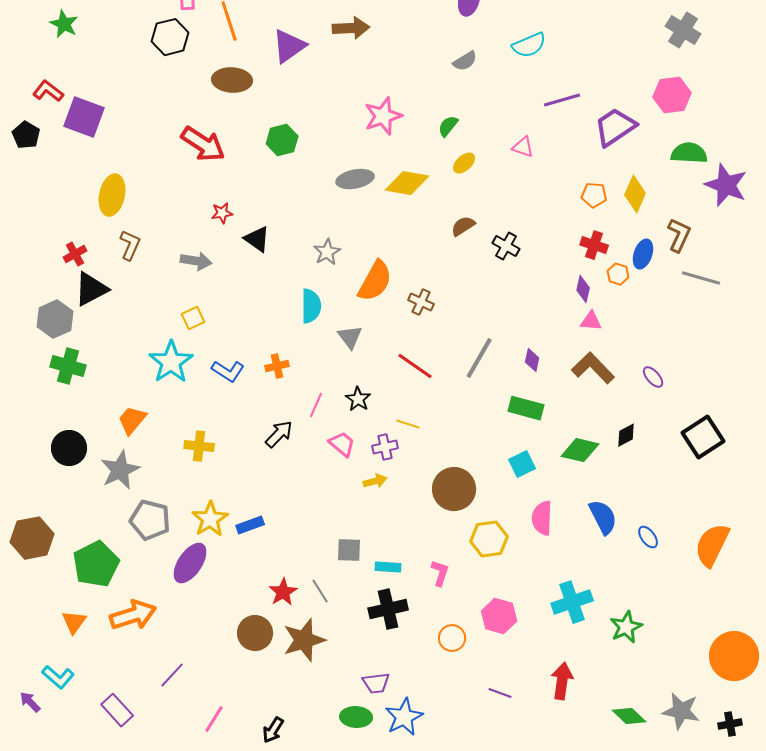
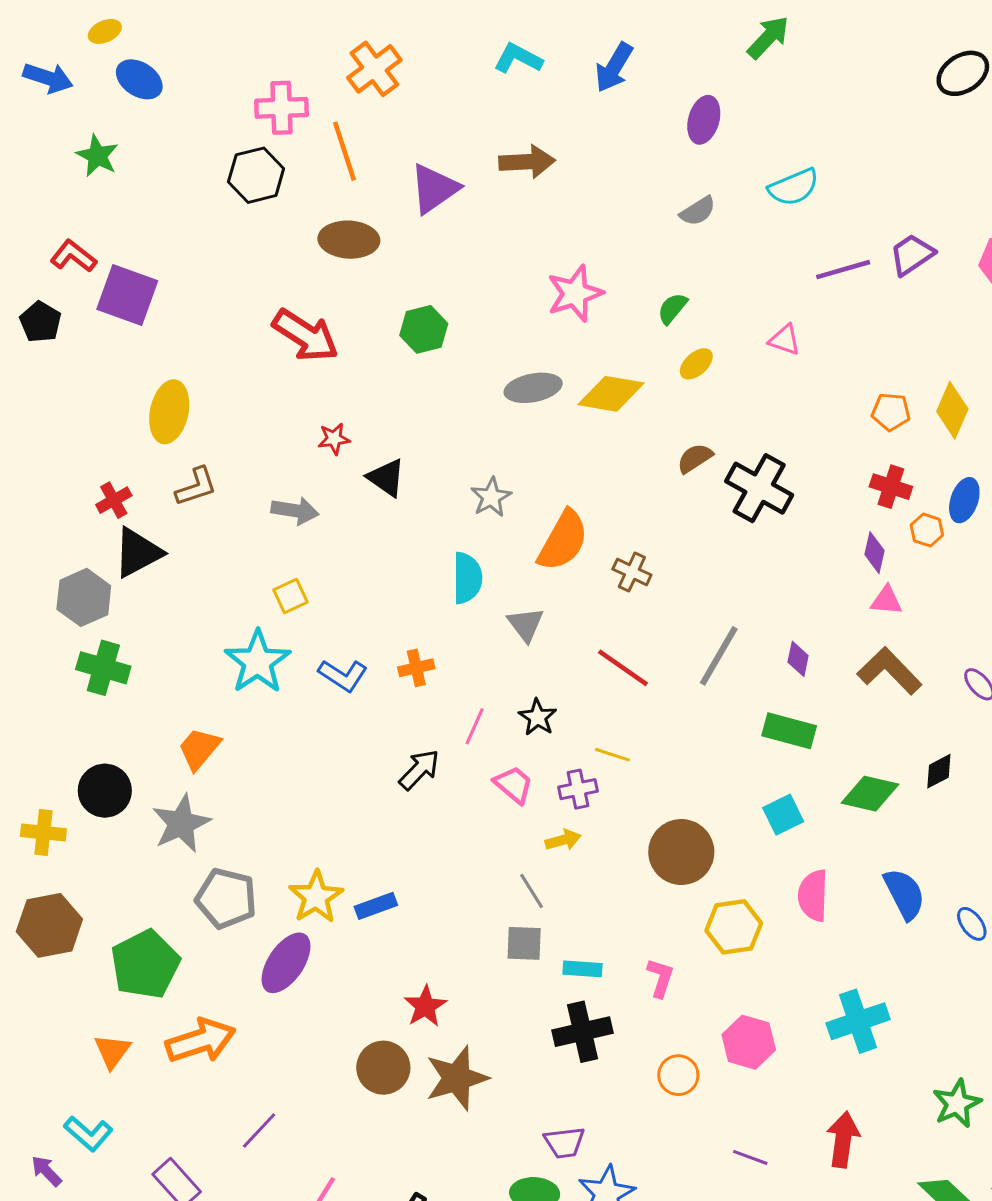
purple trapezoid: (615, 127) -> (912, 255), moved, size x0.7
brown L-shape: (130, 245) -> (196, 487), turned 48
black cross: (506, 246) -> (759, 488), size x1.6
yellow cross: (199, 446) -> (43, 833), moved
gray line: (320, 591) -> (532, 891), moved
green star: (626, 627) -> (957, 1104), moved

